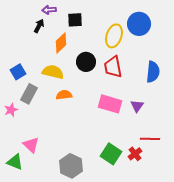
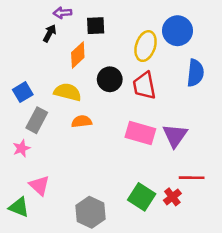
blue semicircle: (153, 72) -> (195, 73), moved
purple triangle: (137, 106) -> (175, 136), size x1.5
pink star: (11, 110) -> (21, 148), moved

